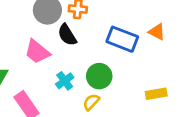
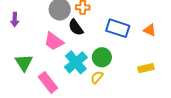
orange triangle: (157, 32) -> (150, 30), moved
cyan cross: (65, 81) -> (76, 62), size x1.6

